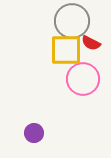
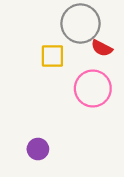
yellow square: (66, 50) -> (52, 56), moved, size x0.7

